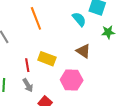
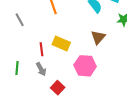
brown triangle: (83, 51) -> (98, 37), turned 35

